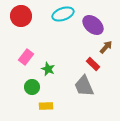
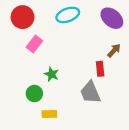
purple ellipse: (93, 25) -> (112, 18), moved
pink rectangle: (26, 57) -> (34, 44), moved
red rectangle: (93, 64) -> (100, 69), turned 40

